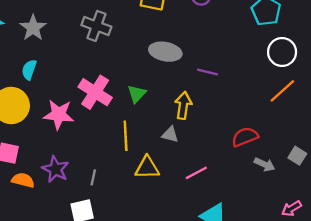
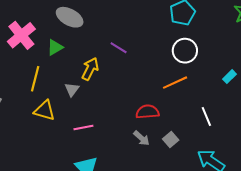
gray ellipse: (165, 52) -> (70, 17), moved
gray triangle: (170, 135) -> (72, 89), turned 35
red semicircle: (245, 137) -> (147, 112), moved

